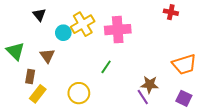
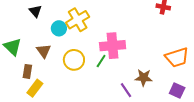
pink cross: (118, 30) -> (113, 46), moved
yellow circle: (79, 93) -> (74, 60), moved
purple line: (143, 97) -> (126, 90), moved

